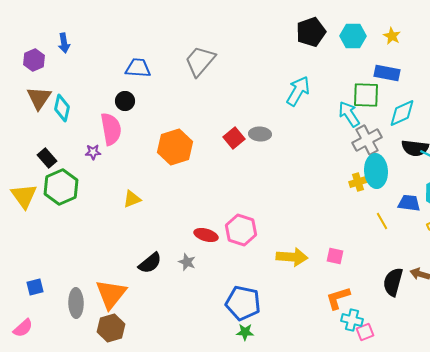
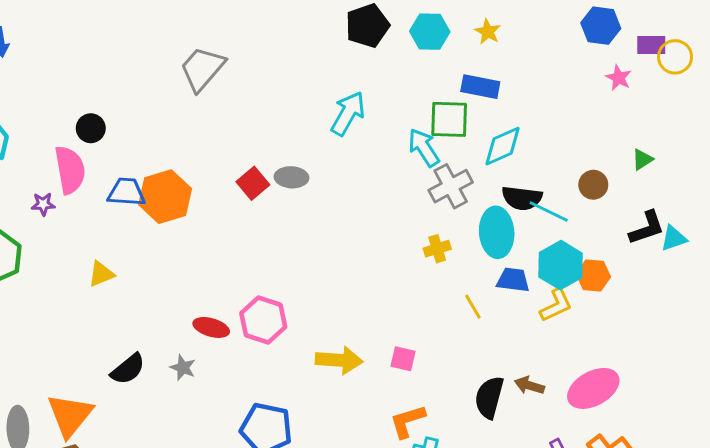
blue trapezoid: (138, 68) -> (126, 192), moved
cyan ellipse: (376, 171) -> (497, 232), moved

